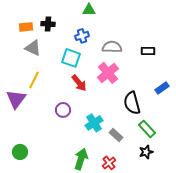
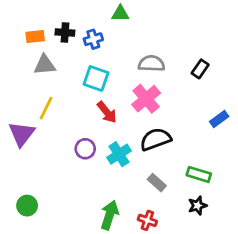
blue cross: (82, 36) -> (93, 39), moved
gray triangle: (33, 48) -> (45, 65), turned -30
black rectangle: (148, 51) -> (200, 69), turned -56
black semicircle: (132, 103) -> (156, 139), moved, turned 85
cyan cross: (94, 123) -> (119, 154), moved
green rectangle: (147, 129) -> (199, 174), turned -30
red cross: (109, 163) -> (147, 220), turned -32

